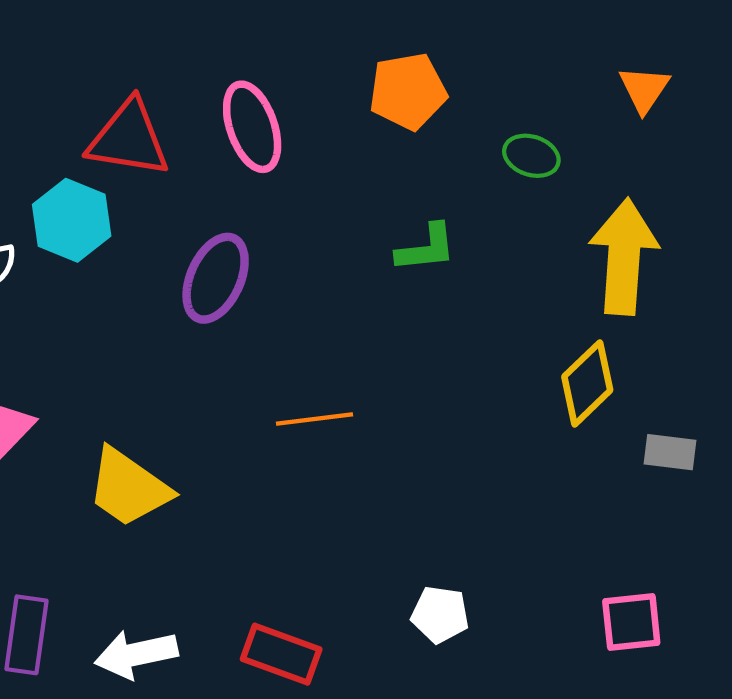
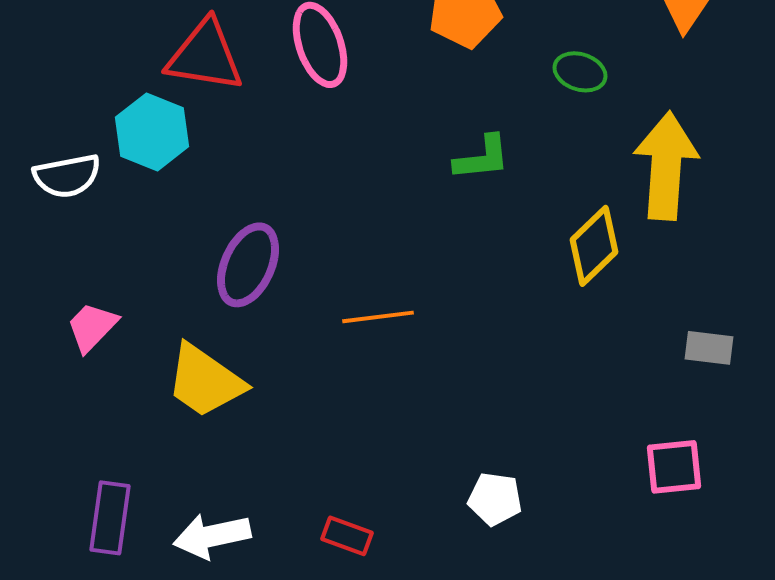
purple ellipse: (216, 278) -> (248, 265), moved
yellow diamond: (587, 383) -> (594, 246), moved
pink square: (631, 622) -> (674, 467), moved
red rectangle: (281, 654) -> (347, 536), size x0.7

